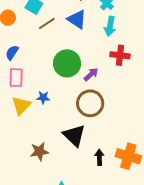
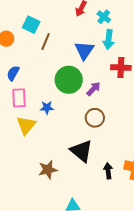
blue triangle: (77, 19) -> (84, 50), moved, turned 35
brown line: (47, 23) -> (46, 41), turned -30
blue star: (43, 97) -> (47, 108), moved
brown circle: (90, 103) -> (95, 118), size x0.7

